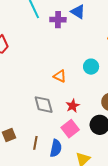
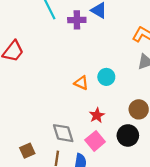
cyan circle: (91, 67) -> (106, 77), moved
gray diamond: (44, 105) -> (63, 133), moved

